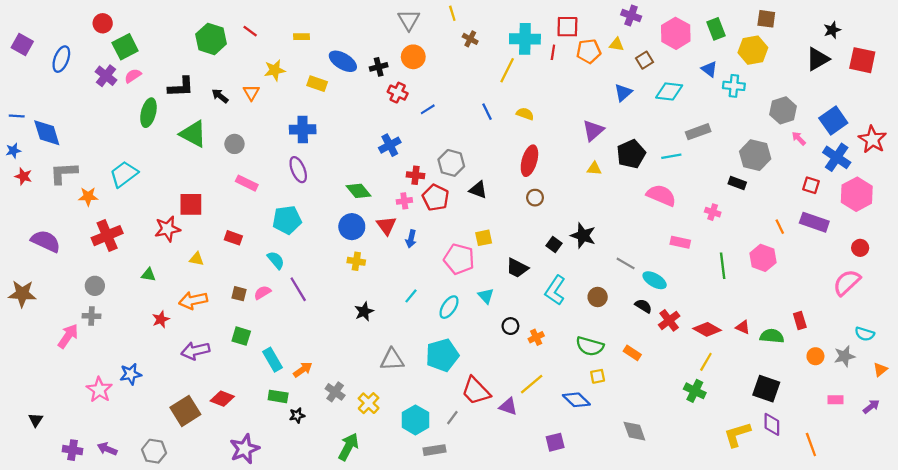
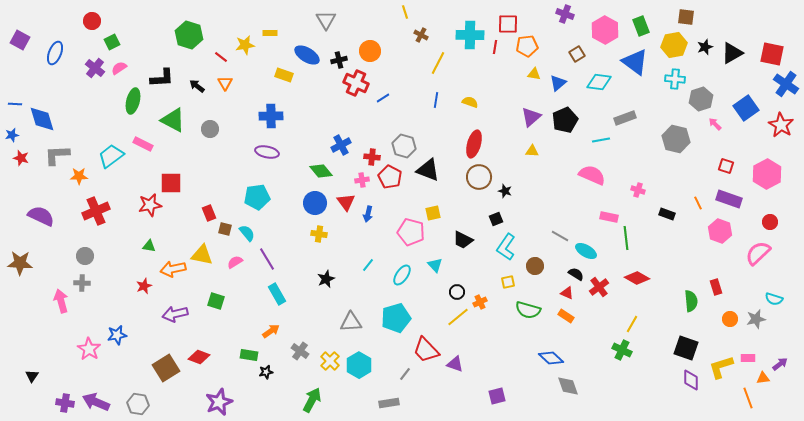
gray triangle: (409, 20) -> (326, 20), moved
black star: (832, 30) -> (705, 47), moved
red line: (250, 31) -> (221, 57), moved
yellow triangle: (617, 45) -> (534, 74), moved
green square: (125, 47) -> (112, 42), size x0.7
blue triangle: (709, 69) -> (635, 62), size x1.8
yellow star: (275, 70) -> (245, 45), moved
yellow line: (507, 70) -> (438, 63), moved
cyan cross: (734, 86) -> (675, 79), moved
red cross: (398, 93) -> (356, 83), size x1.4
blue line: (487, 112) -> (436, 100), turned 35
blue cross: (390, 145) -> (341, 145), moved
black pentagon: (631, 154) -> (565, 120), moved
blue cross: (837, 157) -> (786, 84), moved
purple ellipse: (298, 170) -> (267, 152), turned -55
pink rectangle: (247, 183) -> (143, 144), moved
black rectangle: (737, 183) -> (667, 214), moved
black triangle: (478, 190) -> (428, 170), size x1.4
brown circle: (535, 198) -> (479, 177), size x1.6
black star: (583, 236) -> (505, 191), moved, size x0.6
red rectangle: (233, 238) -> (209, 213), turned 49
black square: (554, 244) -> (496, 219), turned 32
pink hexagon: (763, 258) -> (720, 231), moved
yellow triangle: (197, 259) -> (202, 255), moved, size x1.6
green line: (723, 266) -> (626, 238), moved
green triangle: (148, 275) -> (149, 246), moved
cyan L-shape: (555, 290) -> (506, 247), moved
brown square: (239, 294) -> (225, 229), moved
red triangle: (743, 327) -> (567, 293), moved
red diamond: (707, 329) -> (637, 278), moved
pink arrow: (68, 336) -> (61, 301), turned -50
green semicircle: (772, 336) -> (691, 301), turned 80
cyan rectangle: (272, 360) -> (277, 294), moved
orange triangle: (880, 370) -> (763, 378), moved, turned 32
yellow square: (598, 376) -> (508, 282), moved
yellow line: (532, 384) -> (458, 317), moved
blue diamond: (576, 400) -> (551, 358), moved
cyan hexagon: (415, 420) -> (359, 365), moved
yellow L-shape: (737, 434) -> (721, 367), moved
orange line: (811, 444) -> (748, 398), moved
purple arrow: (107, 449) -> (96, 402), size x1.5

